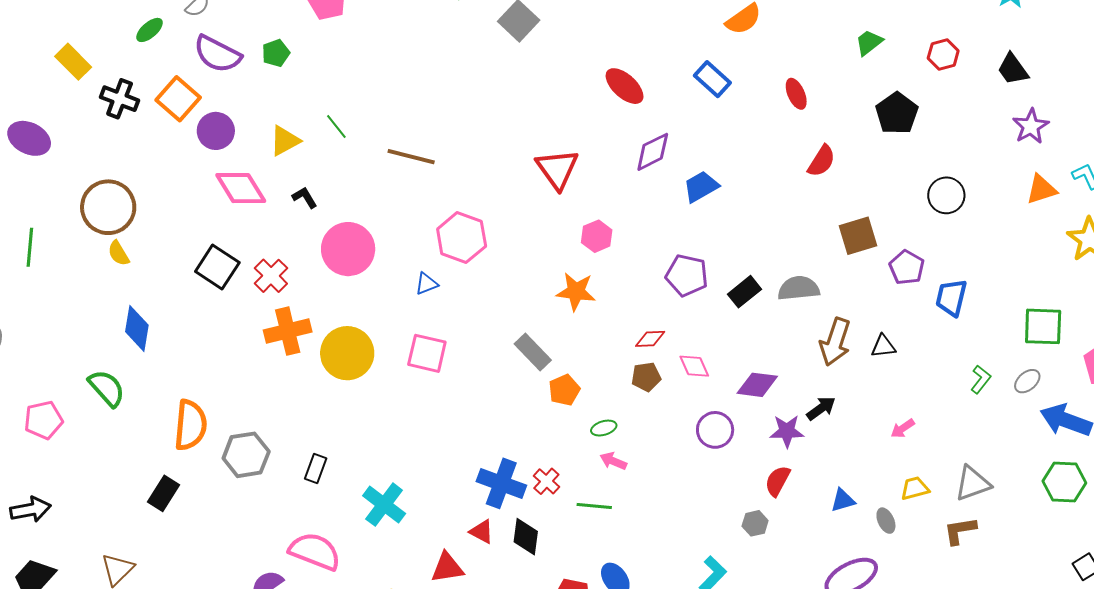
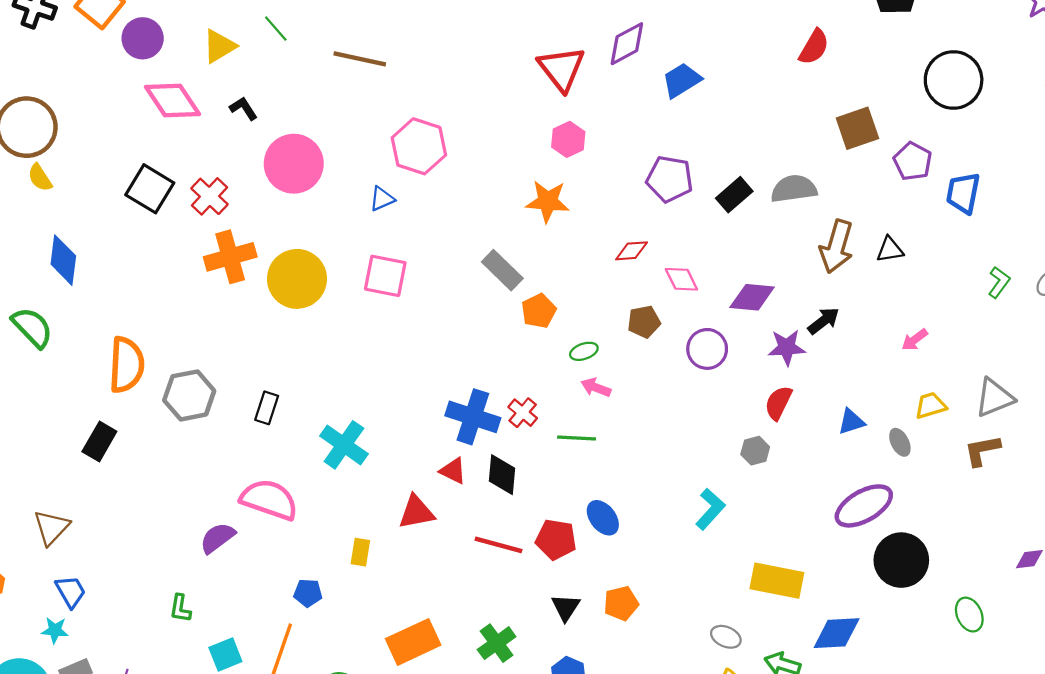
red triangle: (557, 169) -> (562, 69), moved
black circle: (946, 195) -> (954, 80), size x1.4
brown pentagon: (646, 377) -> (644, 322), moved

